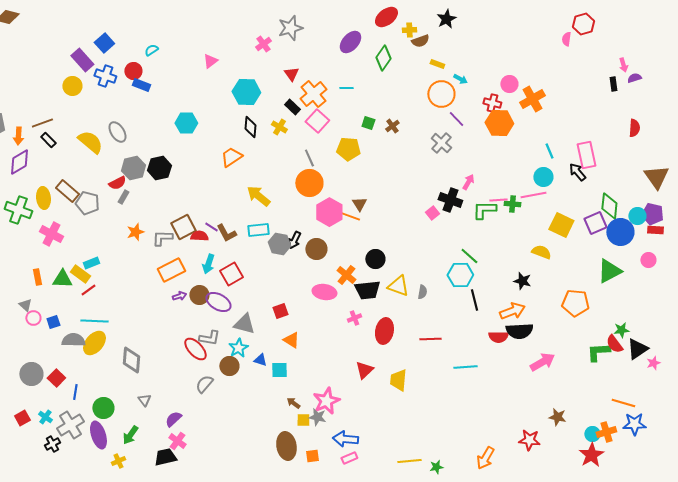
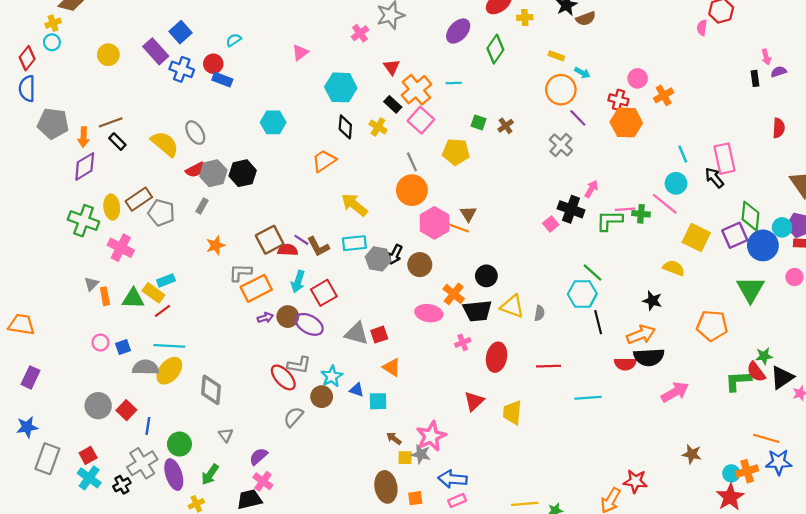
brown semicircle: (420, 41) -> (586, 19), moved
yellow circle: (72, 86) -> (108, 55), moved
orange cross: (532, 99) -> (664, 95), size x0.7
red semicircle: (117, 183) -> (195, 170), moved
brown rectangle: (67, 191) -> (139, 199), turned -75
pink line: (533, 195) -> (665, 204), turned 50
gray L-shape: (162, 238) -> (240, 273), moved
green triangle: (609, 271) -> (750, 289), turned -32
gray triangle: (25, 305) -> (91, 284), moved, turned 32
gray triangle: (244, 324) -> (357, 333), moved
cyan cross: (45, 417) -> (89, 478), moved, size x1.5
red star: (529, 440) -> (635, 481), moved

